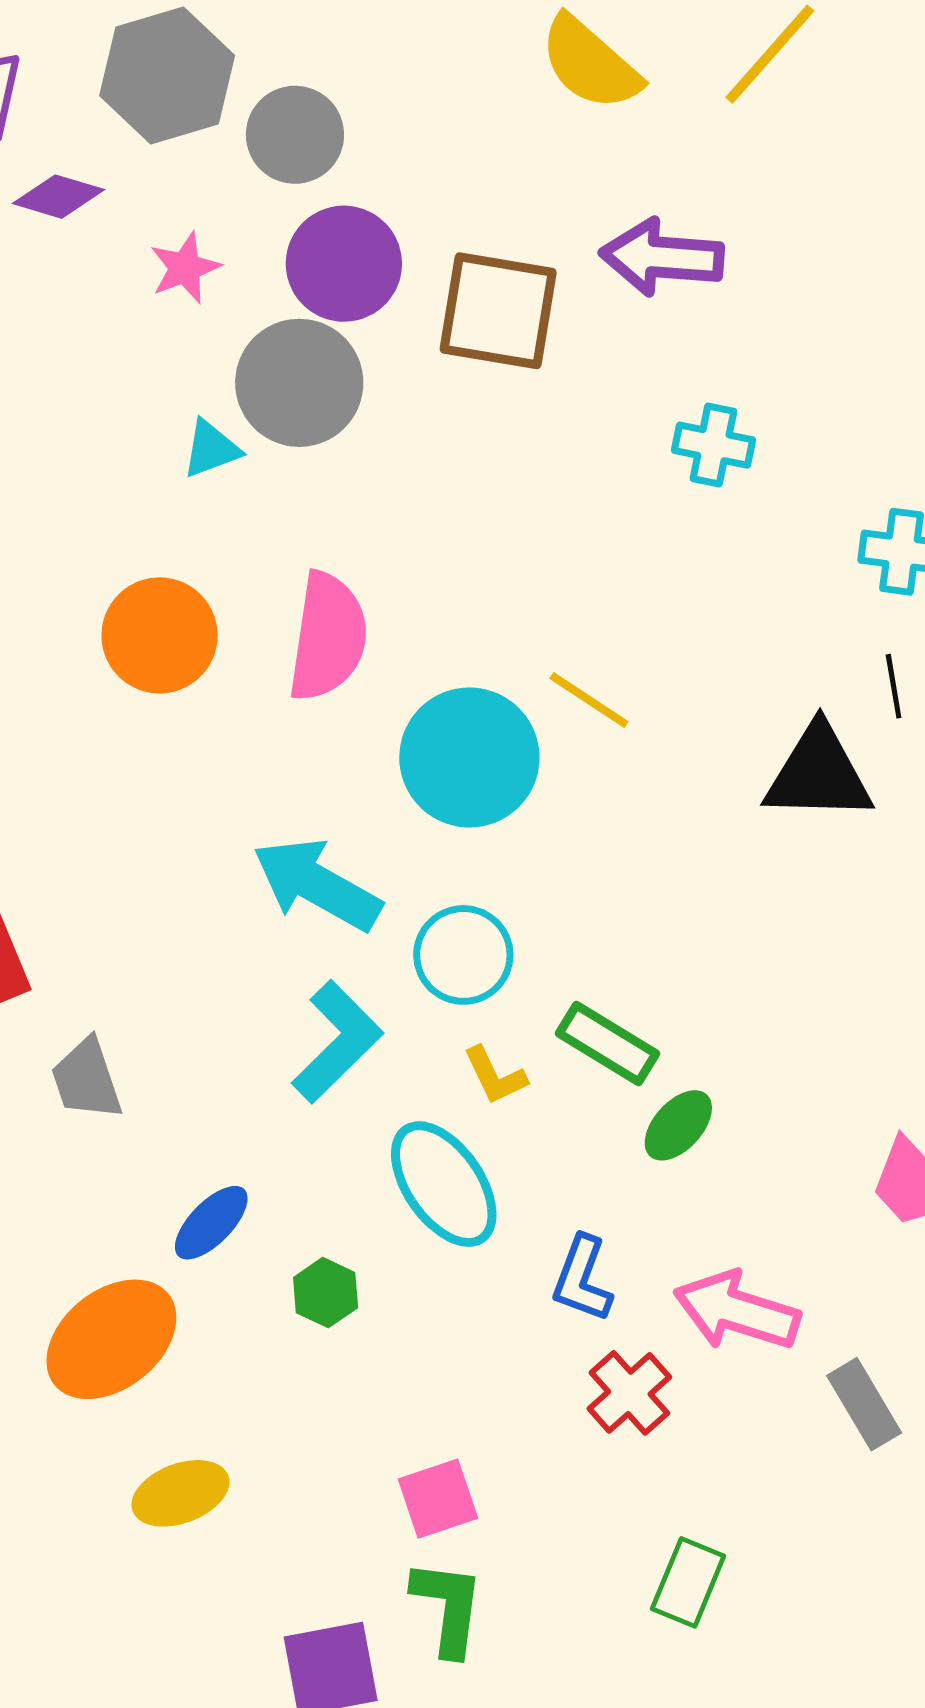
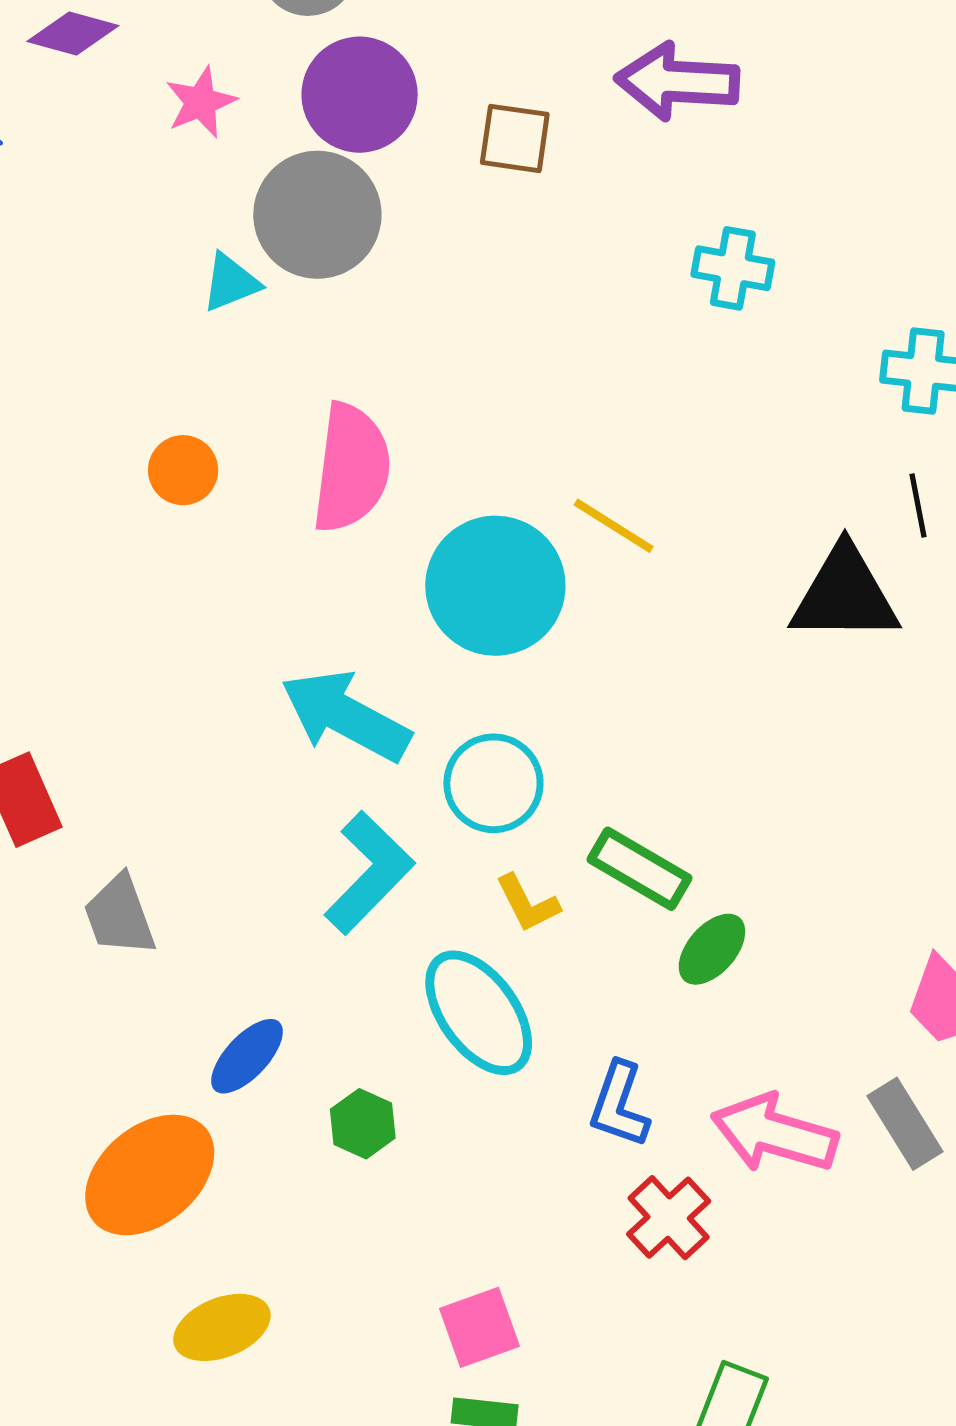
brown square: (498, 311) -> (515, 138), size x0.6
orange circle: (160, 635) -> (183, 470), size x0.6
gray rectangle: (864, 1404) -> (905, 1124), moved

